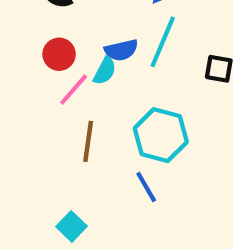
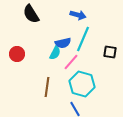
red circle: (59, 54) -> (17, 54), moved
pink line: (74, 90) -> (71, 62), moved

